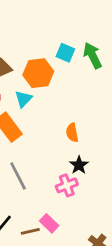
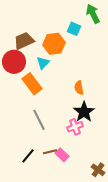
green arrow: (92, 55) -> (93, 14), moved
black star: (79, 165) -> (84, 112), size x1.5
brown line: (30, 231) -> (50, 152), moved

